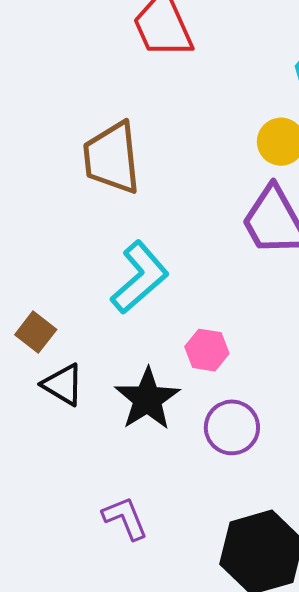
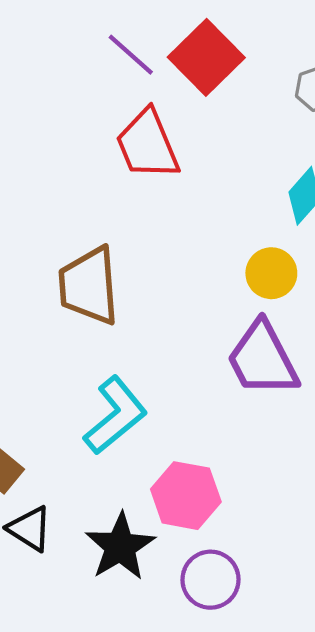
pink hexagon: (207, 350) -> (186, 496), size x1.5

